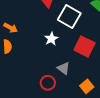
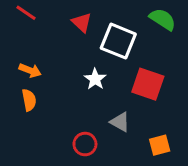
red circle: (48, 83) -> (85, 144), moved
orange square: (87, 86) -> (160, 145), turned 32

